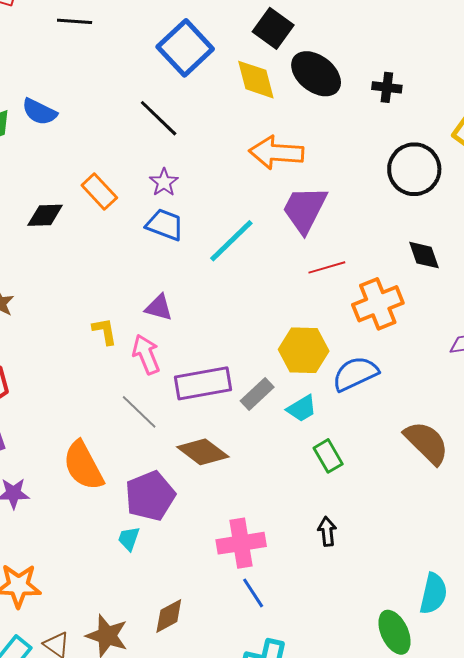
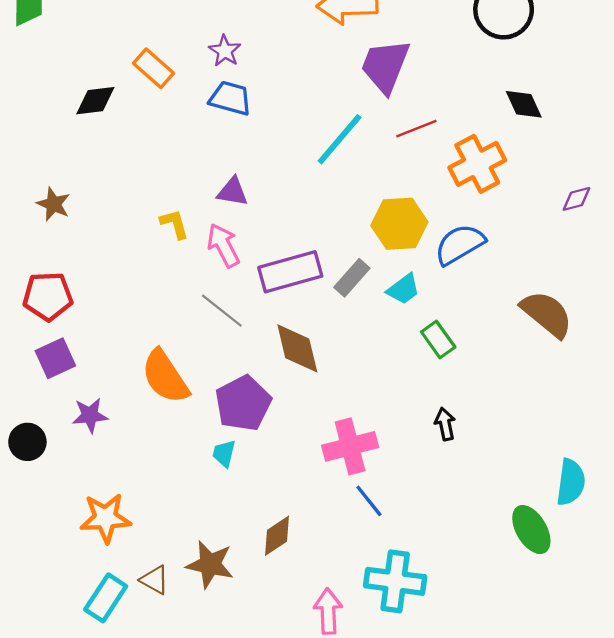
cyan line: (231, 241) -> (340, 139), moved
brown diamond: (203, 452) -> (297, 348), turned 45

